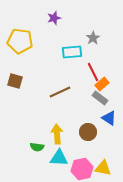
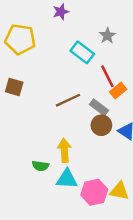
cyan rectangle: (72, 52) -> (82, 52), turned 42
gray rectangle: (100, 98) -> (99, 107), moved
brown circle: (88, 132) -> (101, 125), moved

